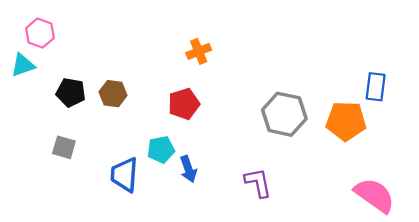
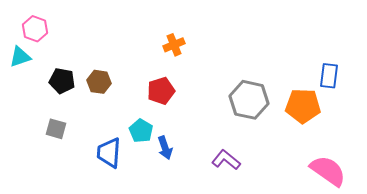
cyan pentagon: (161, 150) -> (141, 131), turned -30
purple L-shape: (258, 183) -> (226, 160), turned -40

